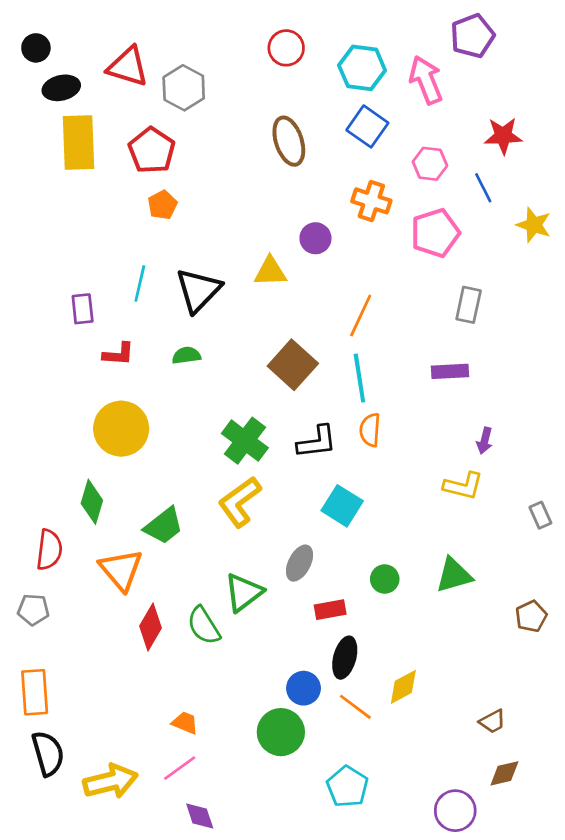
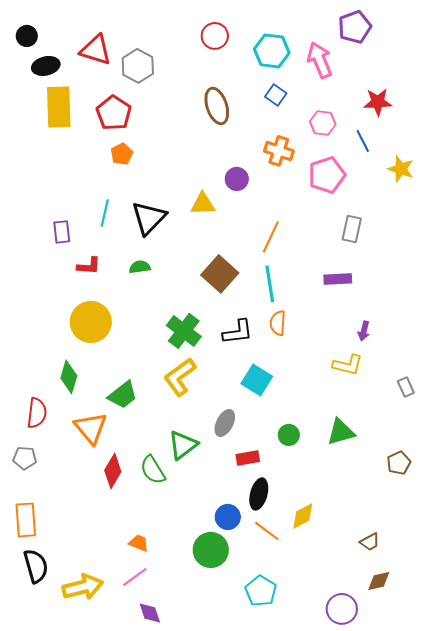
blue square: (367, 126) -> (276, 95), size x0.7

